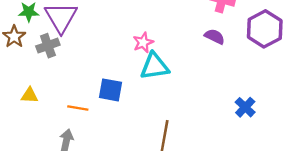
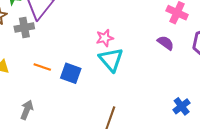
cyan triangle: (155, 66) -> (111, 60), turned 48
orange line: (78, 108) -> (42, 67), moved

